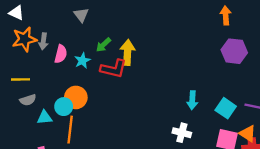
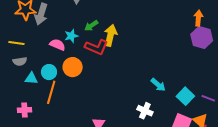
gray arrow: (43, 41) -> (41, 14), size x1.5
purple hexagon: (234, 51) -> (202, 37), moved
pink semicircle: (61, 54) -> (57, 45), moved, turned -91
orange circle: (76, 97) -> (73, 67), moved
cyan arrow: (192, 100) -> (158, 85), turned -63

